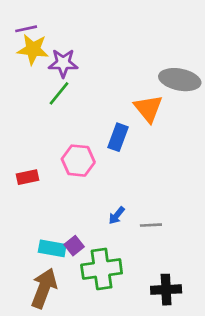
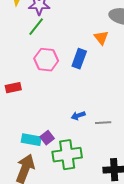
orange triangle: (148, 108) -> (101, 38), size x0.7
pink hexagon: (78, 161) -> (46, 60), moved
blue arrow: (117, 215) -> (78, 116), turned 32

